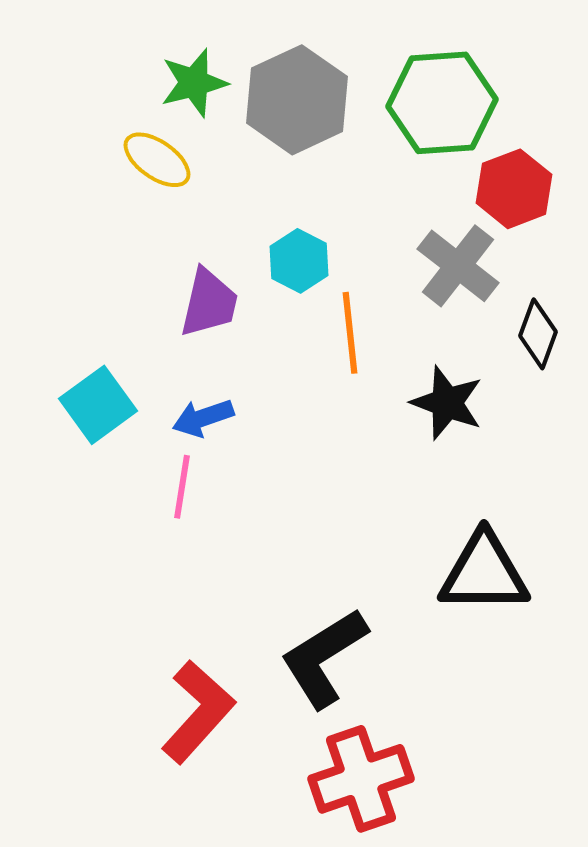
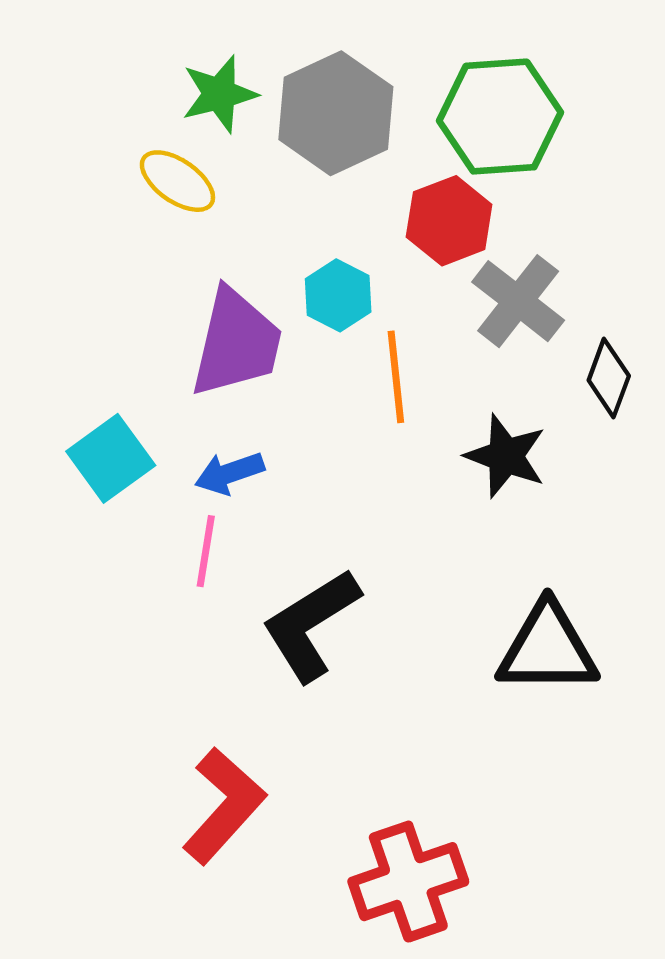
red hexagon: (514, 189) -> (449, 221), moved
purple trapezoid: (209, 303) -> (236, 343), size x1.4
black L-shape: (324, 658) -> (311, 625), moved

